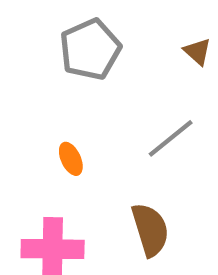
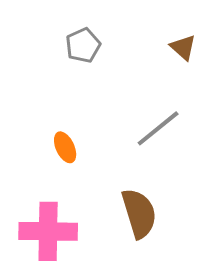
gray pentagon: (90, 49) -> (83, 45), size x0.6

